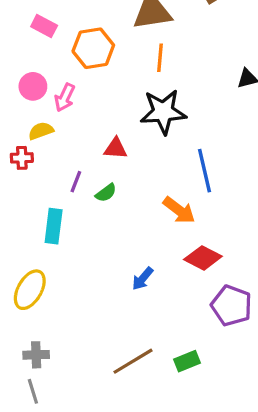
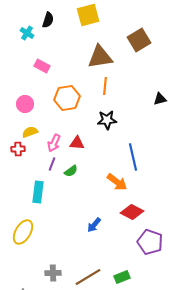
pink rectangle: (44, 26) -> (42, 66), moved
orange hexagon: (93, 48) -> (67, 98), moved
pink arrow: (65, 97) -> (54, 143), moved
black star: (163, 112) -> (107, 120), size x0.7
gray cross: (36, 355) -> (53, 273), moved

